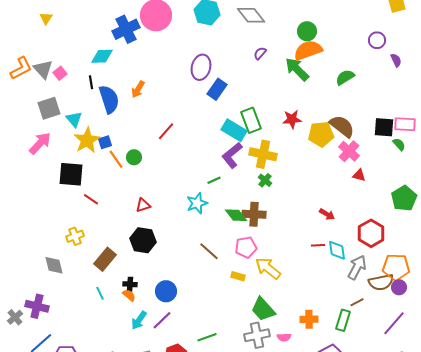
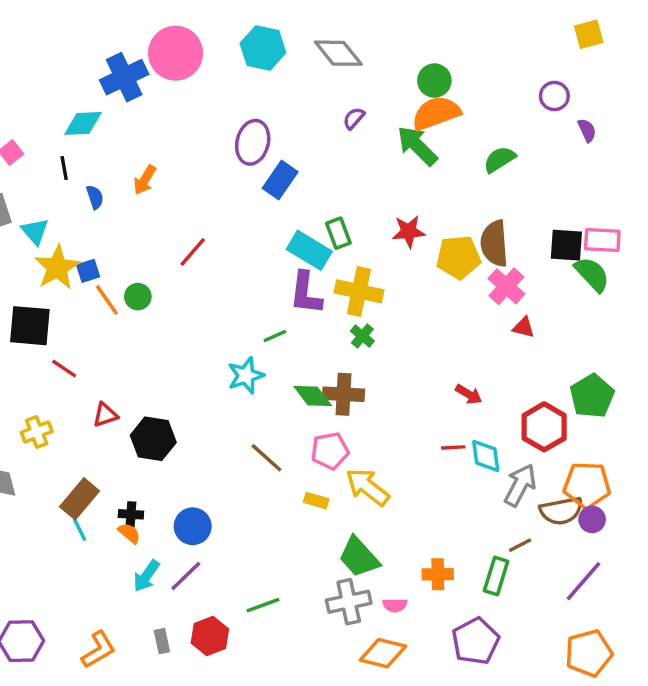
blue semicircle: (109, 99) -> (95, 197), size x0.5
green rectangle: (251, 120) -> (338, 233), size x0.7
brown semicircle: (342, 126) -> (494, 243), turned -132
green semicircle: (399, 144) -> (592, 274), size x1.6
purple L-shape: (232, 155) -> (306, 293), turned -44
green pentagon: (404, 198) -> (592, 396), moved
red triangle: (143, 205) -> (105, 415), moved
brown rectangle: (105, 259) -> (80, 499), moved

